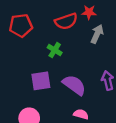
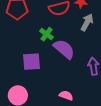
purple semicircle: (74, 85) -> (64, 49), moved

